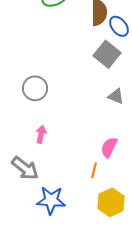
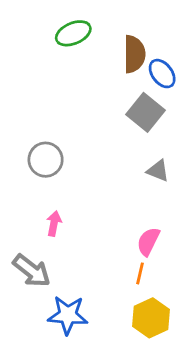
orange line: (94, 170) -> (140, 273), moved

